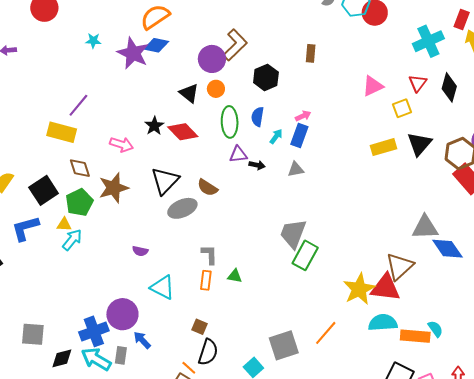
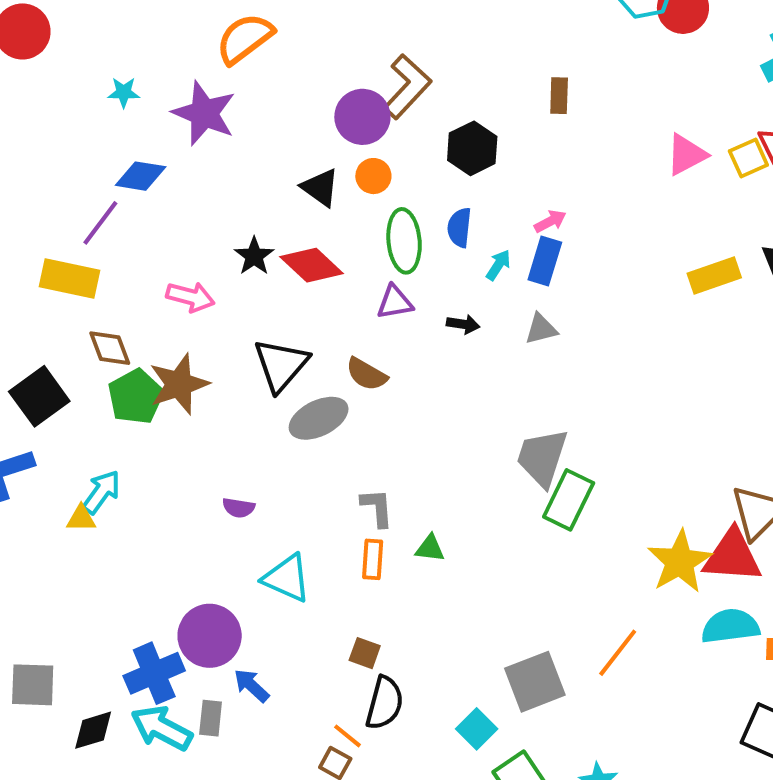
blue diamond: (156, 45) -> (141, 176), moved
yellow square: (402, 108) -> (748, 158), moved
purple triangle: (238, 154) -> (395, 302), moved
green pentagon: (79, 202) -> (136, 397), moved
yellow triangle: (64, 224) -> (81, 518), moved

